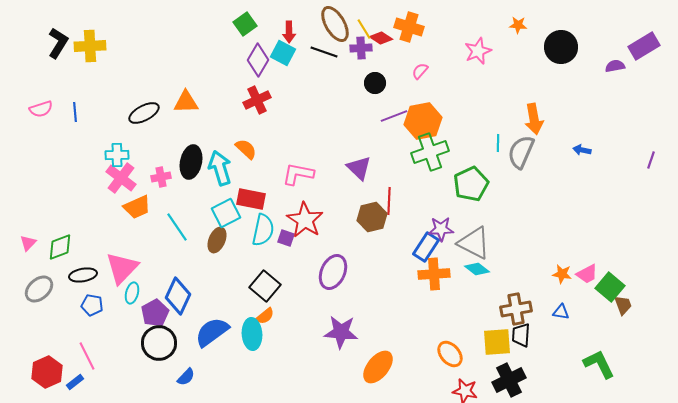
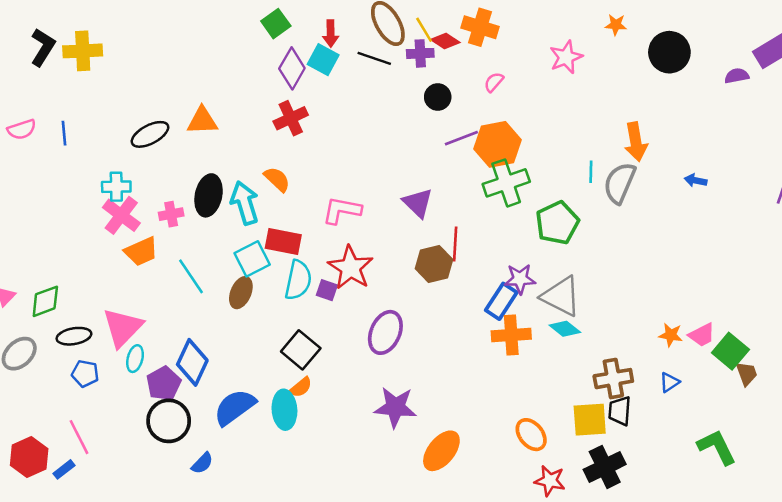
blue triangle: (561, 312) -> (669, 382), turned -42

